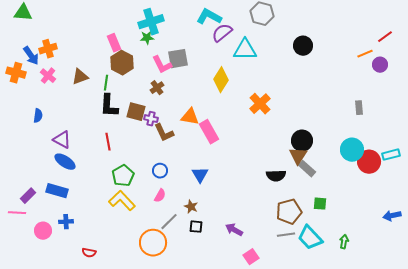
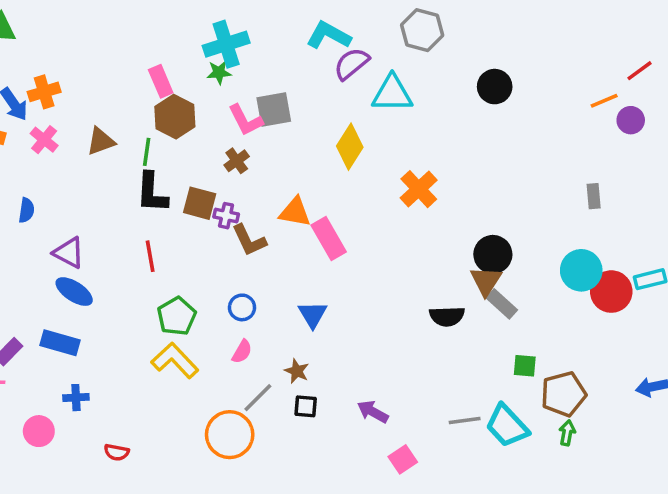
brown pentagon: (289, 212) -> (564, 394), moved
pink circle: (43, 231) -> (39, 431), moved

